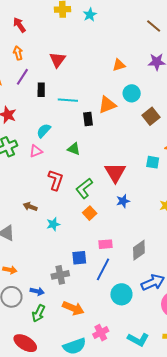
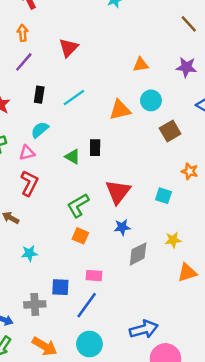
black rectangle: (41, 90) -> (39, 95), moved
cyan line: (68, 100) -> (74, 98), turned -48
black rectangle: (88, 119) -> (95, 148), moved
cyan square: (153, 162) -> (163, 196), moved
red L-shape: (56, 180) -> (29, 183), moved
orange square: (90, 213) -> (80, 236), turned -32
cyan star: (53, 224) -> (29, 253), moved
gray diamond: (139, 250) -> (138, 254), moved
cyan circle: (121, 294) -> (89, 344), moved

